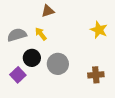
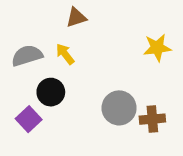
yellow star: (99, 30) -> (157, 48), turned -30
gray circle: (58, 64) -> (119, 108), moved

